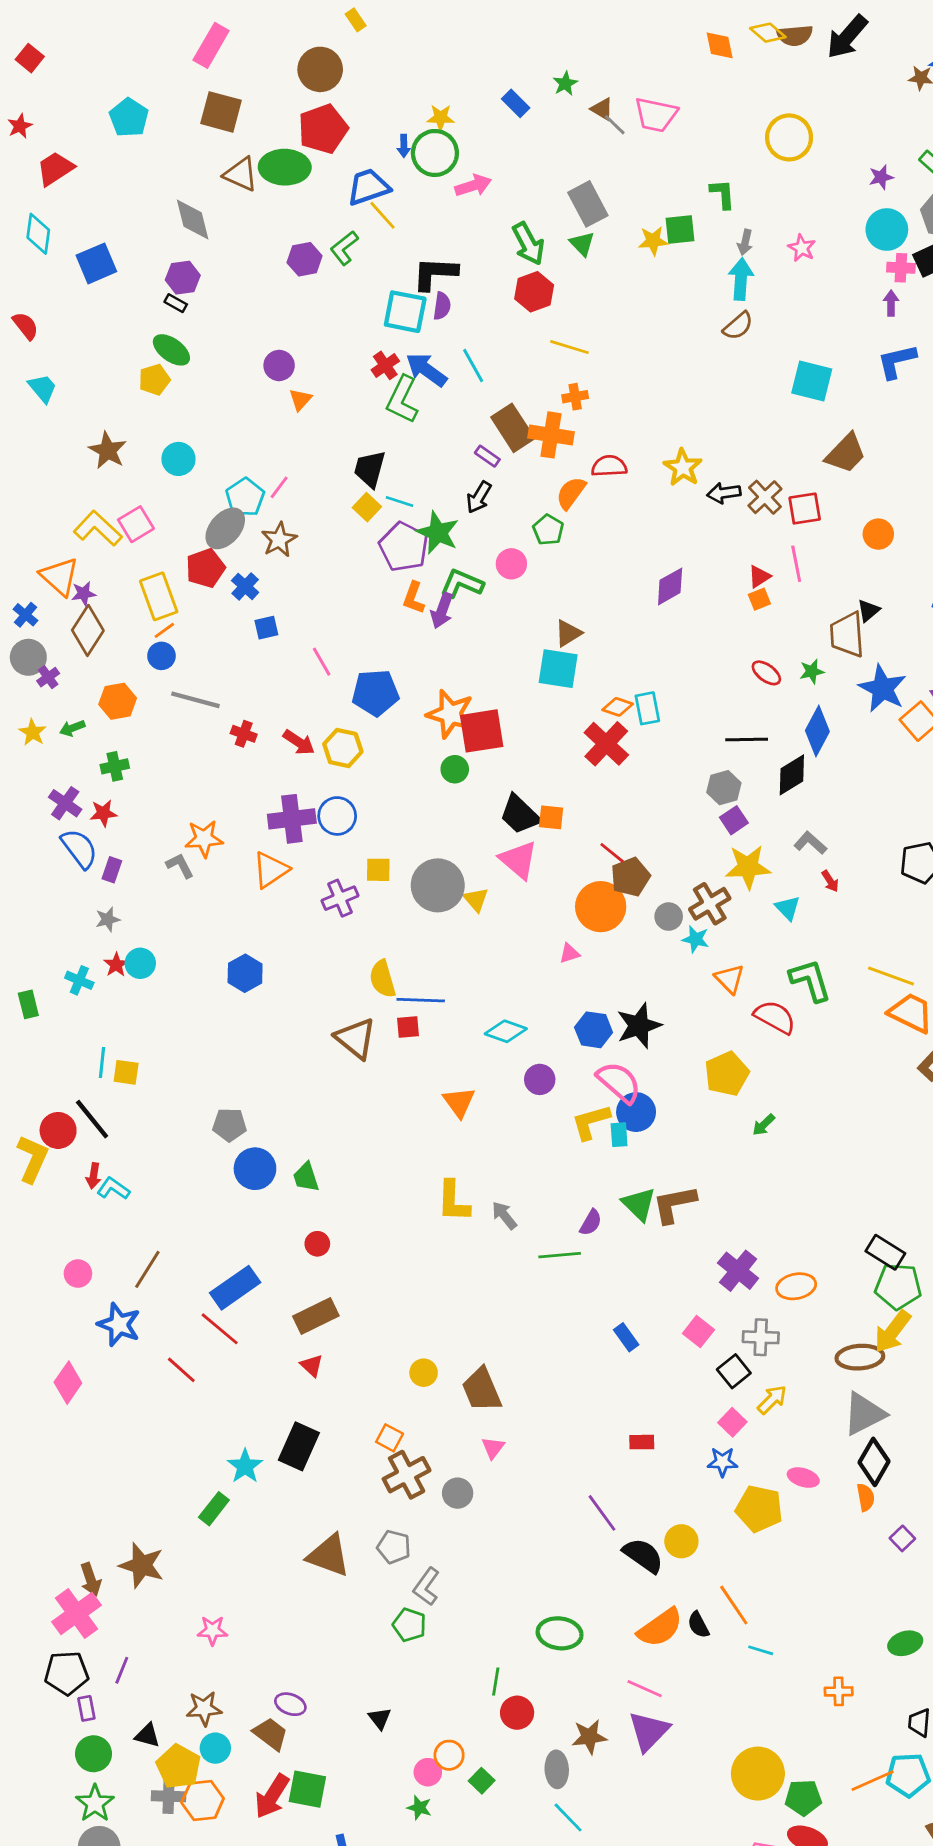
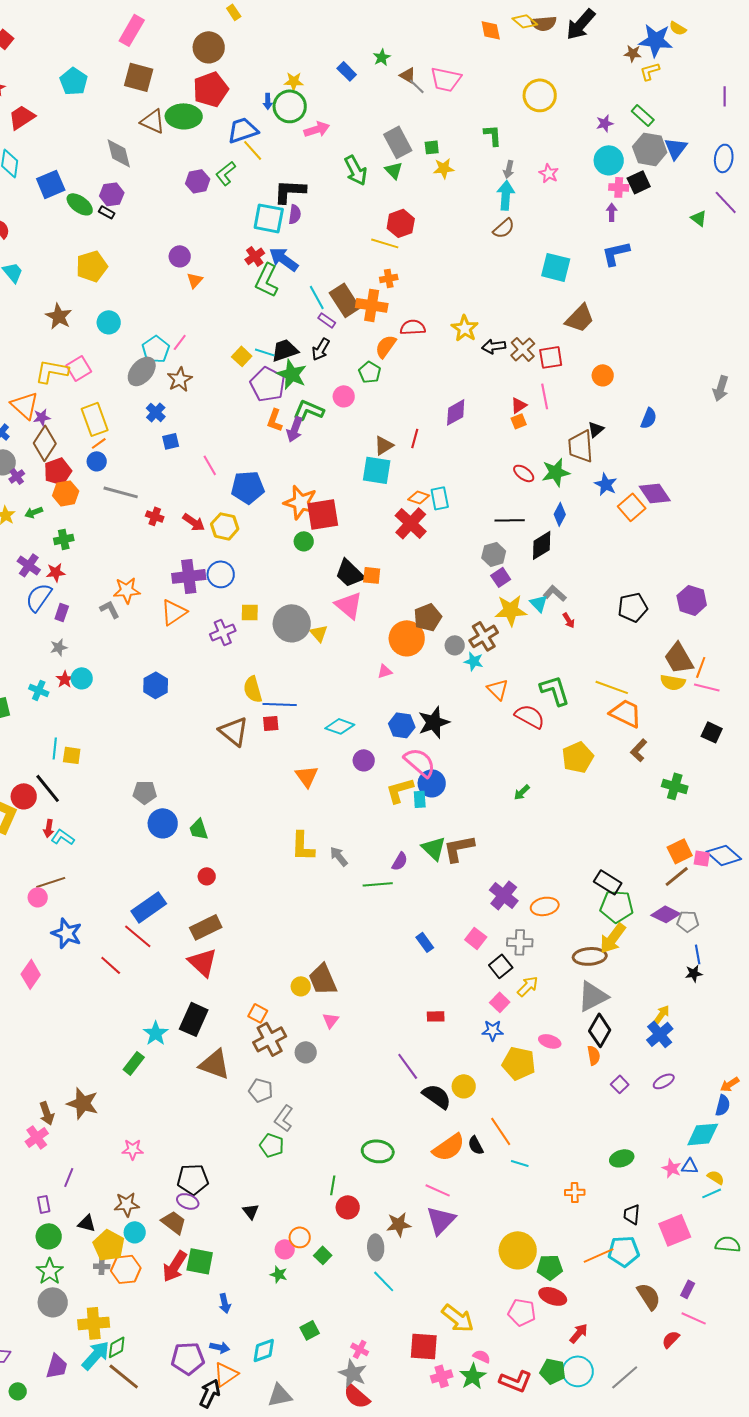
green square: (680, 229) -> (432, 147), moved, size x0.7
red hexagon: (534, 292) -> (401, 223), moved
green ellipse: (171, 350) -> (80, 204), moved
cyan line: (473, 365) -> (317, 297), moved
yellow pentagon: (154, 380) -> (92, 266), size x1.4
black trapezoid: (370, 469) -> (285, 350), moved, turned 56
yellow L-shape: (98, 528) -> (52, 371), turned -32
red pentagon: (205, 568) -> (58, 471), moved
green star: (812, 671) -> (556, 472), size x1.6
blue star: (883, 688) -> (606, 484), size x0.7
blue diamond: (817, 731) -> (560, 514), size x0.7
blue semicircle: (79, 849) -> (39, 597), turned -108
red line: (612, 853) -> (415, 438), moved, turned 66
cyan triangle: (788, 908) -> (539, 603), moved
yellow pentagon: (727, 1074) -> (578, 757), moved
brown line: (147, 1269) -> (51, 882), moved, turned 40
red triangle: (312, 1366) -> (203, 962), size x1.8
yellow circle: (424, 1373) -> (301, 986), moved
brown triangle: (329, 1555) -> (215, 1064), moved
pink cross: (76, 1614) -> (37, 1137), size x0.7
black pentagon: (67, 1673) -> (193, 1179), moved
gray cross: (169, 1796) -> (102, 1266), size x0.7

